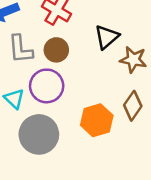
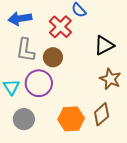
black triangle: (107, 37) -> (104, 45), moved
gray circle: (39, 134) -> (24, 119), size x0.7

